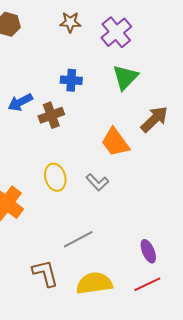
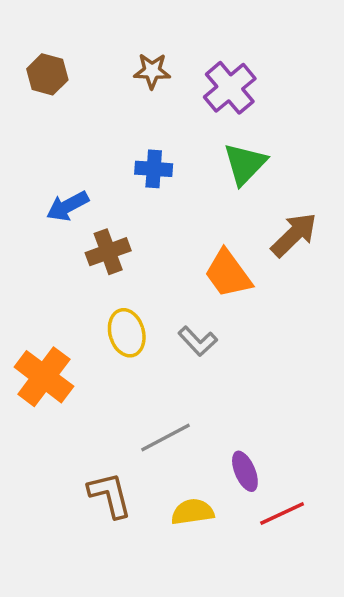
brown cross: (51, 115) -> (108, 252), moved
purple ellipse: (148, 251) -> (245, 471), moved
yellow semicircle: (94, 283) -> (193, 512), size x0.7

